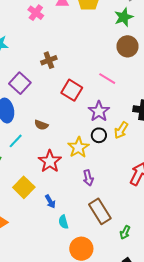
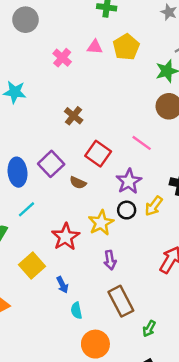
brown cross: (49, 60) -> (74, 116), turned -35
purple square: (20, 83) -> (51, 164), moved
brown semicircle: (41, 125) -> (78, 183), moved

